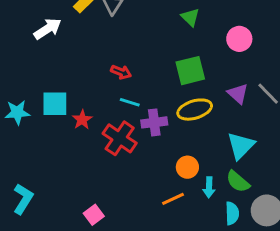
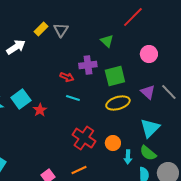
green triangle: (190, 17) -> (107, 41), moved
cyan square: (55, 104) -> (21, 99), turned -36
purple cross: (154, 122) -> (88, 65), moved
red cross: (120, 138) -> (84, 138), moved
orange line: (173, 199) -> (79, 170), moved

